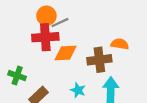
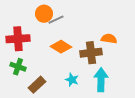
red cross: (45, 37) -> (18, 39), moved
orange diamond: (66, 53) -> (61, 47), turned 35

